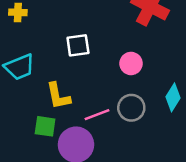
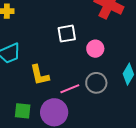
white square: (78, 45) -> (67, 34), moved
green square: (45, 126) -> (23, 111), moved

